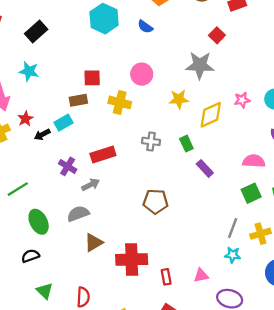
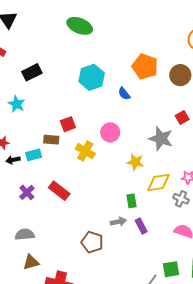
red square: (92, 78) -> (68, 124), turned -35
gray cross: (151, 141) -> (181, 199), moved
red rectangle: (103, 154) -> (59, 191), turned 40
gray arrow: (91, 185) -> (118, 222), moved
green square: (251, 193) -> (171, 269), moved

